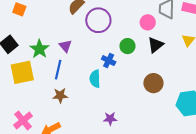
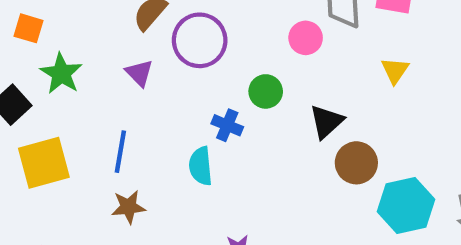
black triangle: (155, 45) -> (326, 122), moved
purple triangle: (65, 46) -> (139, 73), moved
green star: (39, 49) -> (61, 74), moved
brown circle: (153, 83) -> (356, 163), moved

